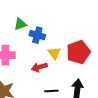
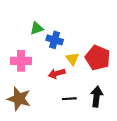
red pentagon: (78, 52) -> (98, 58), turned -30

